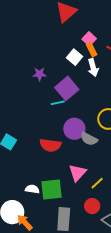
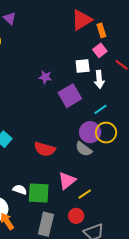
orange rectangle: (92, 50) -> (101, 30), moved
white square: (75, 57) -> (83, 66), turned 35
cyan line: (58, 103) -> (101, 109), moved, turned -32
purple circle: (74, 129) -> (90, 132), moved

